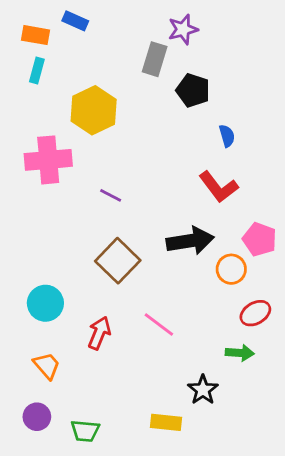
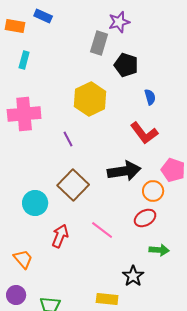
cyan rectangle: (37, 71) -> (24, 60), moved
yellow hexagon: (94, 110) -> (90, 99), moved
purple line: (111, 195) -> (68, 139), turned 35
cyan circle: (45, 303) -> (35, 203), moved
red ellipse: (255, 313) -> (145, 218), moved

